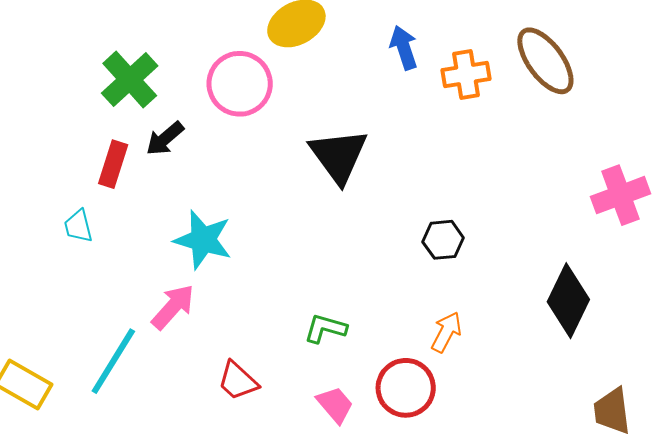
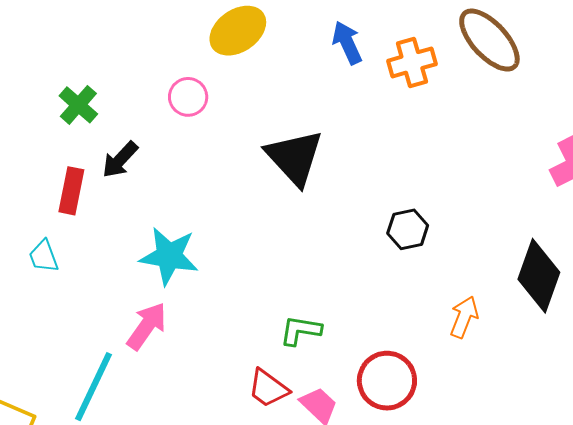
green cross: (130, 79) -> (78, 105), size x0.7
pink circle: (240, 84) -> (188, 97), size x0.6
orange arrow: (446, 332) -> (464, 317), moved
red trapezoid: (238, 381) -> (268, 388), moved

